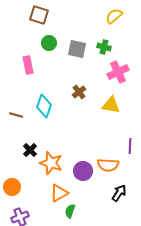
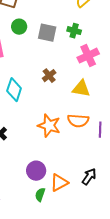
orange star: (51, 163) -> (49, 126), moved
orange semicircle: (108, 165) -> (78, 121), moved
purple circle: (83, 171) -> (36, 171), moved
orange triangle: (59, 193) -> (59, 183), moved

